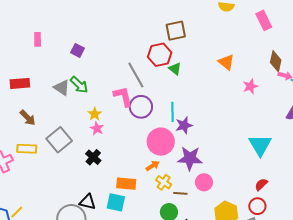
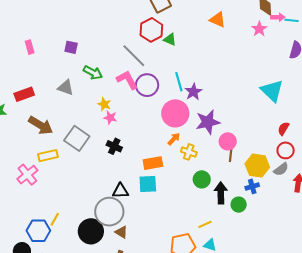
green arrow: (79, 85) -> (93, 73), moved
pink star: (250, 86) -> (259, 29), moved
brown arrow: (28, 118) -> (41, 125), size x1.4
brown line: (180, 193) -> (231, 155), moved, turned -72

